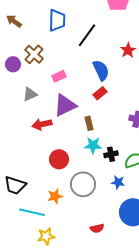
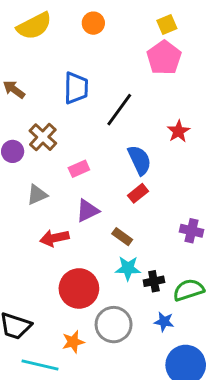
purple triangle: (65, 105) -> (88, 211), size x0.7
brown rectangle: (89, 123) -> (122, 237), turned -40
red circle: (59, 159) -> (79, 288), size x1.4

